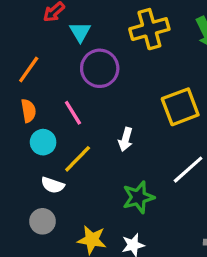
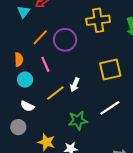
cyan triangle: (80, 32) -> (24, 12), moved
orange line: (29, 69) -> (40, 37), moved
yellow line: (78, 159) -> (55, 93), moved

